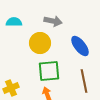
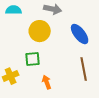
green square: (49, 71) -> (33, 59), moved, size x0.7

